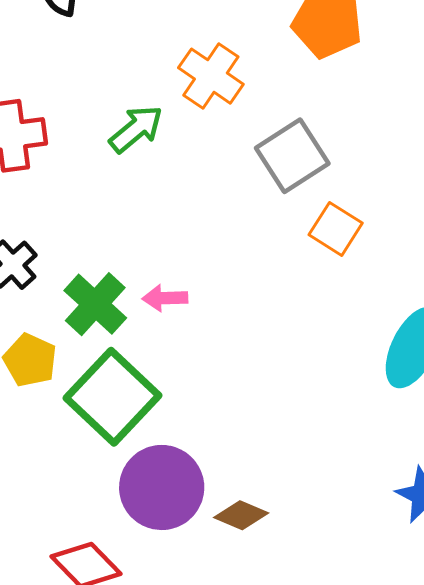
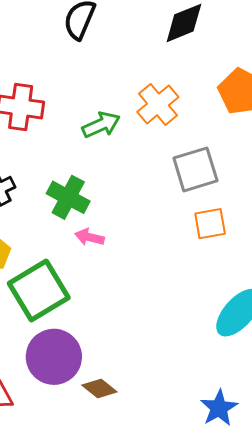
orange square: (336, 229) -> (210, 224), turned 32
green cross: (95, 304) -> (68, 197), moved, turned -30

